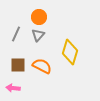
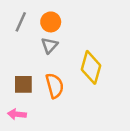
gray line: (16, 34) -> (21, 22), moved
orange semicircle: (42, 66) -> (55, 86), turned 48

